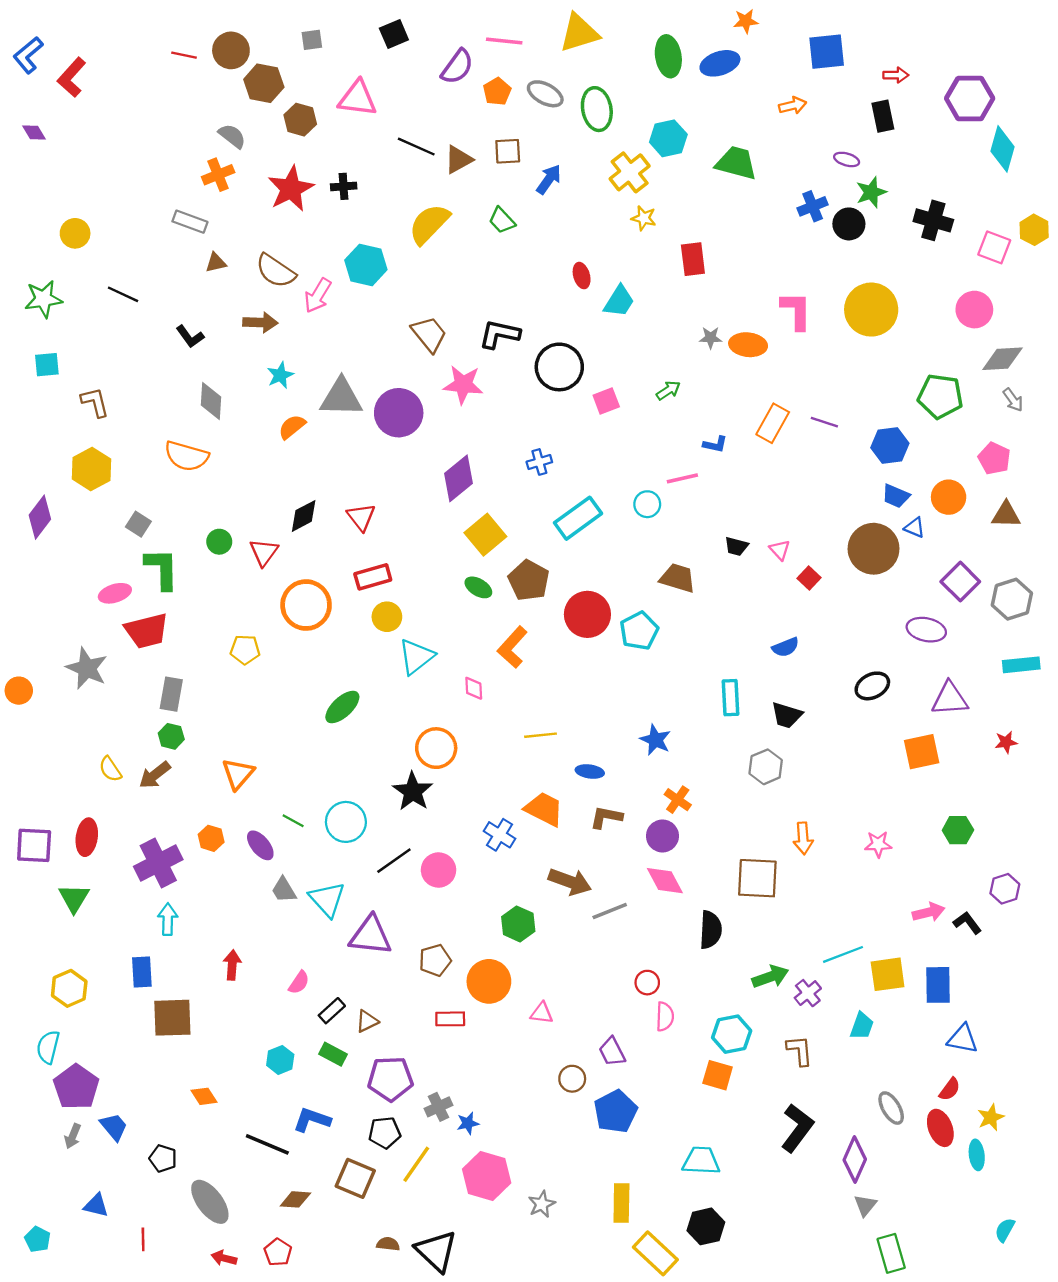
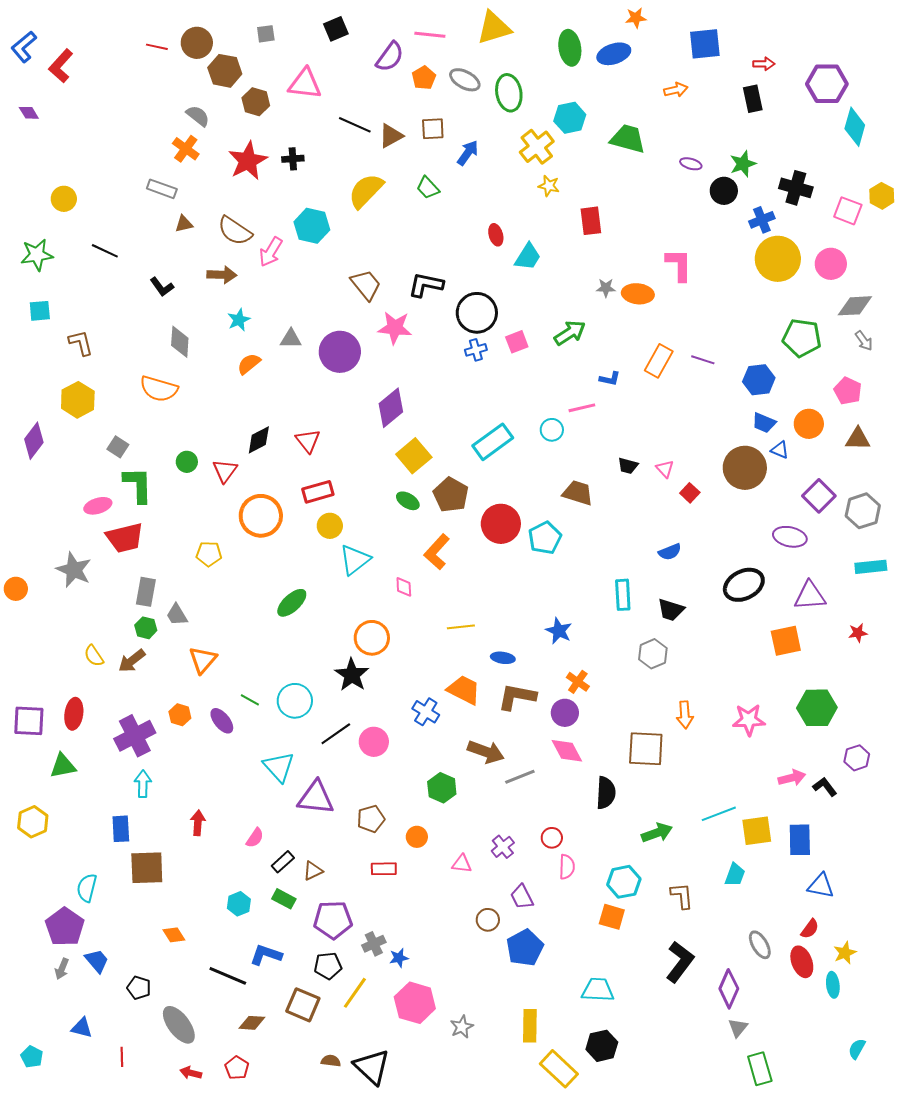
purple ellipse: (847, 159) -> (691, 164), moved
orange cross: (218, 175) -> (186, 149), turned -32
blue cross: (813, 206) -> (762, 220), moved
yellow circle: (871, 310) -> (778, 259), moved
green arrow: (668, 390) -> (570, 333), size x1.5
gray triangle: (341, 397) -> (291, 339), size x0.6
blue cross: (539, 462) -> (476, 350), moved
black ellipse: (872, 686) -> (744, 585), size x1.4
brown L-shape: (606, 817) -> (517, 697), size x1.4
green hexagon: (958, 830) -> (817, 708), size x1.5
pink star: (878, 844) -> (749, 720), size x1.4
gray trapezoid: (284, 890) -> (177, 615), moved
green triangle: (74, 898) -> (63, 766), turned 48
orange circle: (489, 981) -> (417, 837), size x0.6
yellow hexagon: (69, 988) -> (33, 822), moved
purple cross: (808, 993) -> (503, 847), moved
cyan semicircle: (48, 1047) -> (87, 888), moved

